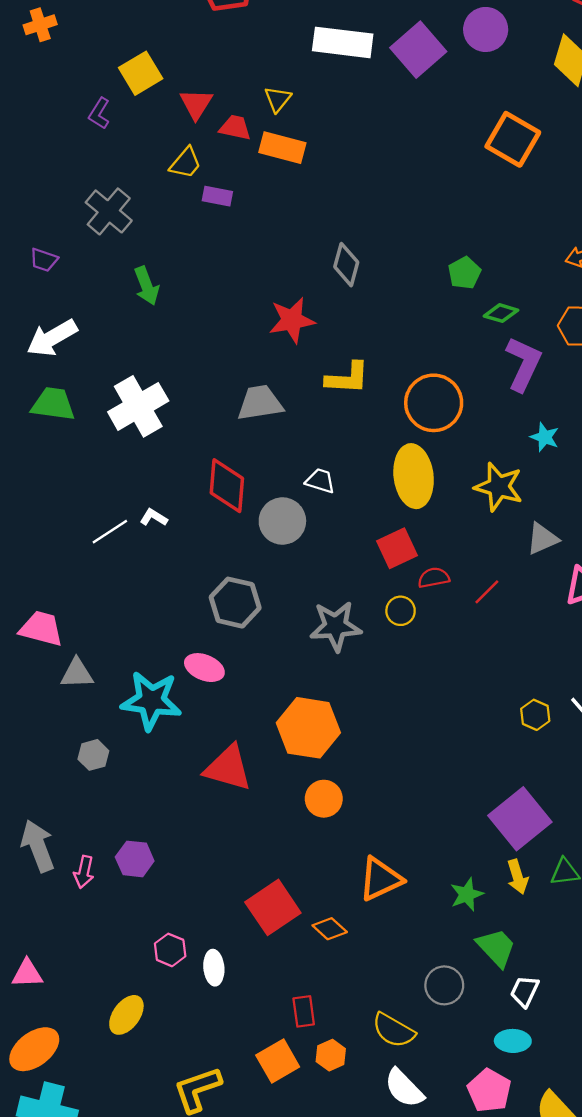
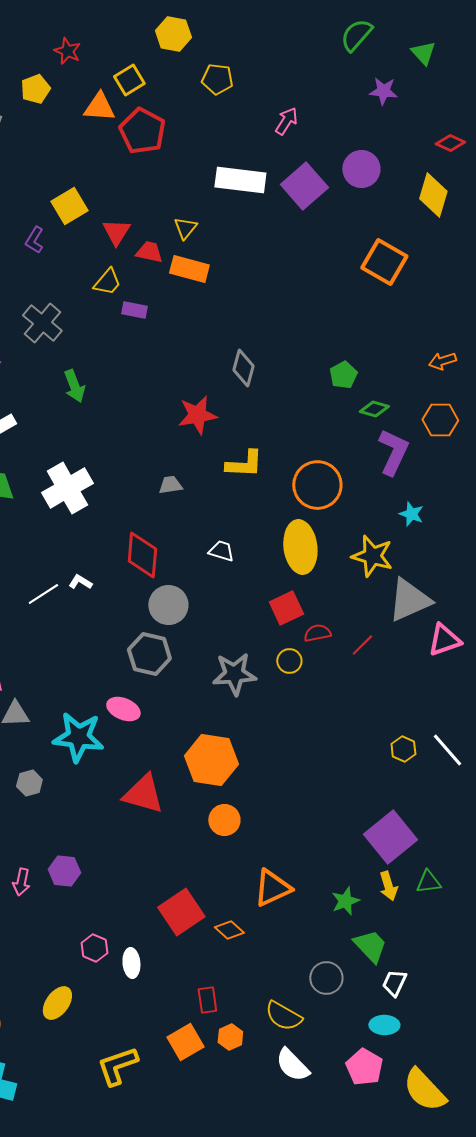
gray trapezoid: (260, 403) -> (170, 485), size x0.6
gray circle: (282, 521) -> (168, 605), moved
gray triangle: (542, 539) -> (409, 600), size x1.6

